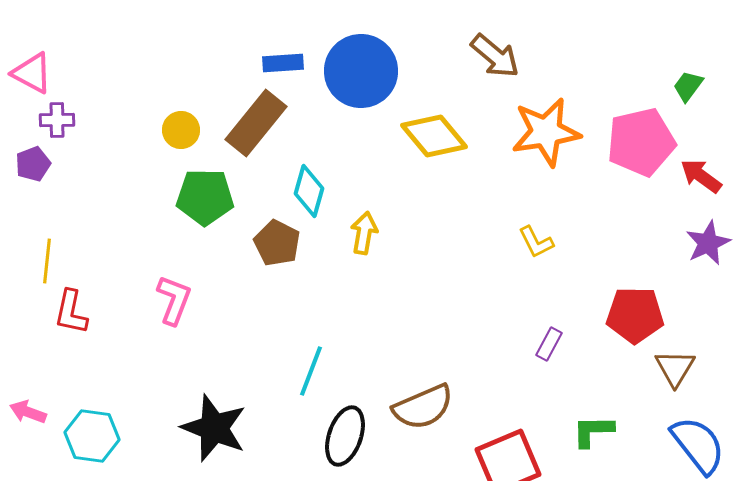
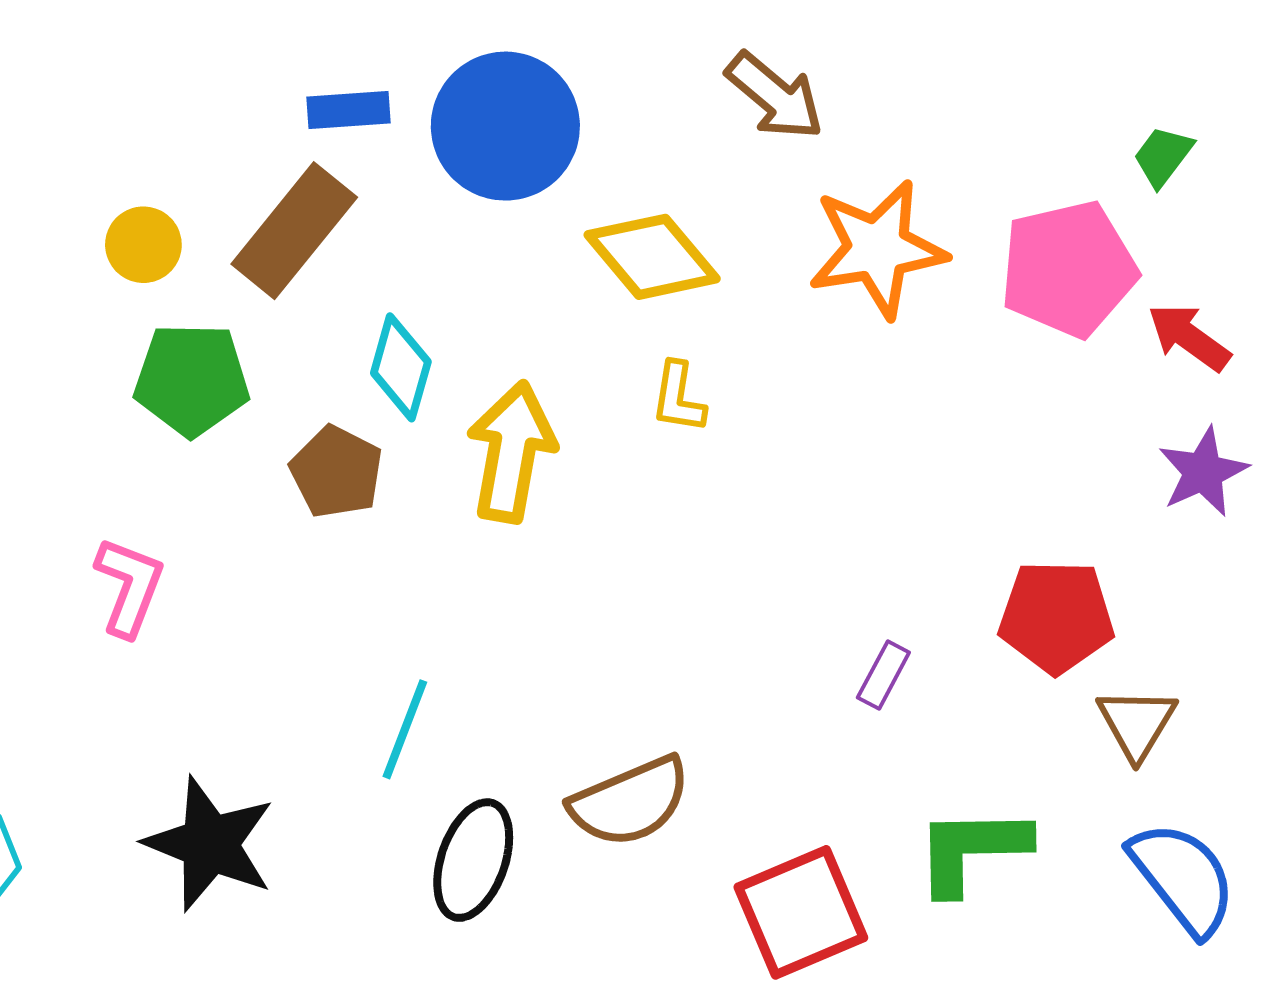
yellow arrow: (364, 233) -> (511, 452), size x1.6
yellow L-shape: (536, 242) -> (678, 398), moved, turned 36
green L-shape: (593, 431) -> (972, 850), size x1.4

